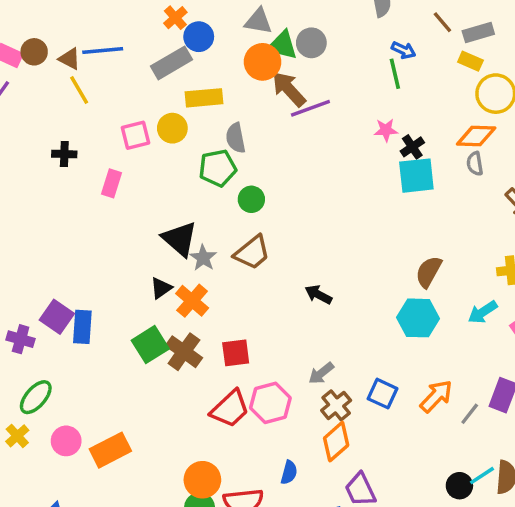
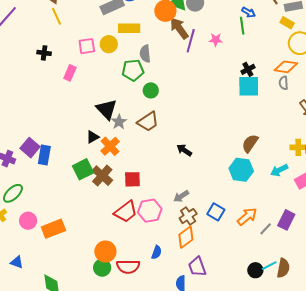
purple line: (310, 108) -> (191, 41), turned -60
pink star: (386, 130) -> (216, 40), moved

